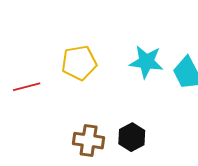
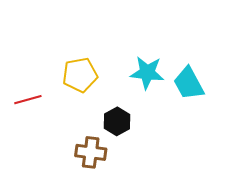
black hexagon: (132, 137) -> (117, 121), moved

